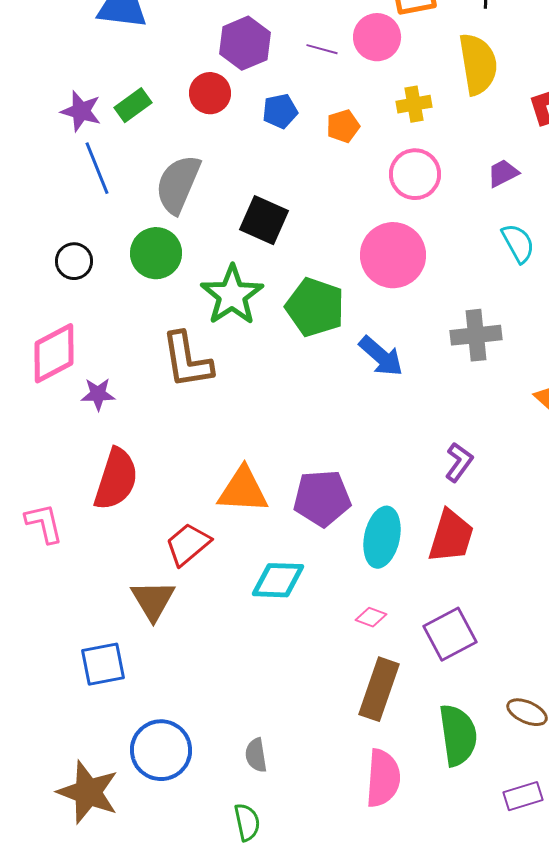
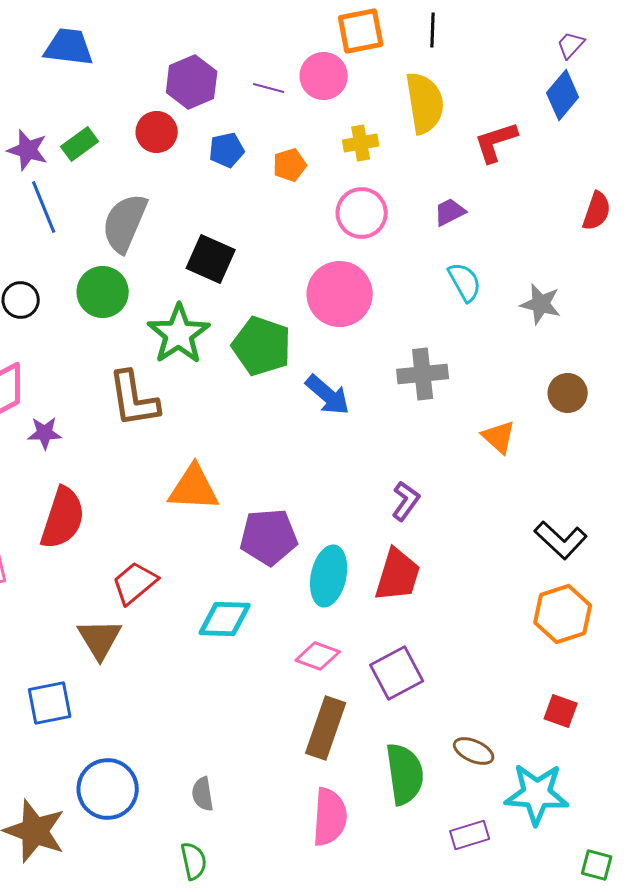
orange triangle: (243, 490) -> (194, 488), moved
pink diamond: (371, 617) -> (318, 656), size x1.4

